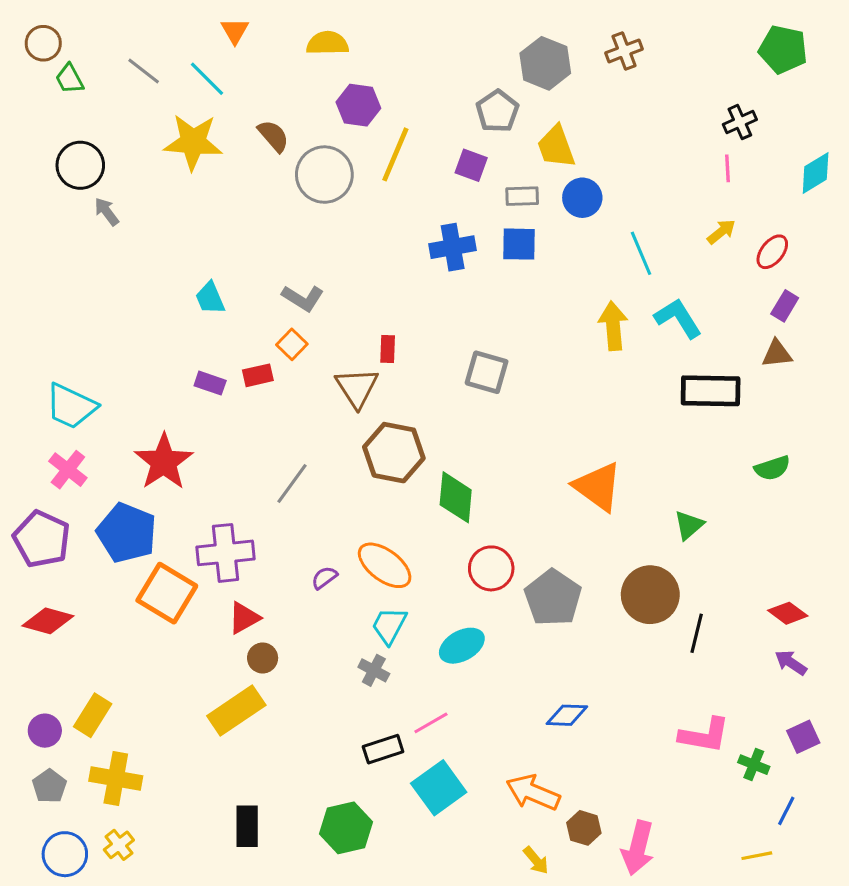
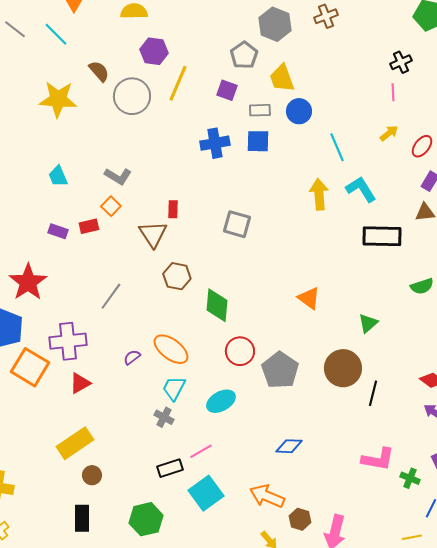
yellow star: (193, 142) -> (58, 99), moved
brown hexagon: (394, 453) -> (177, 276), size x0.7
orange triangle: (598, 487) -> (309, 298), size x0.7
brown circle: (263, 658) -> (92, 475), moved

